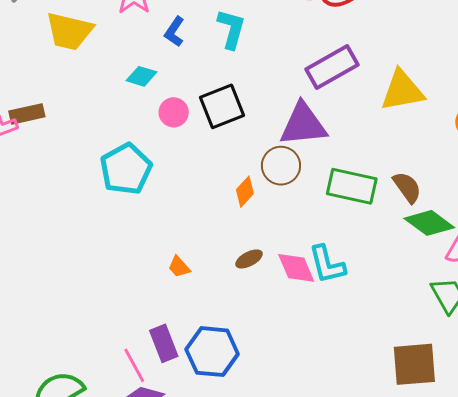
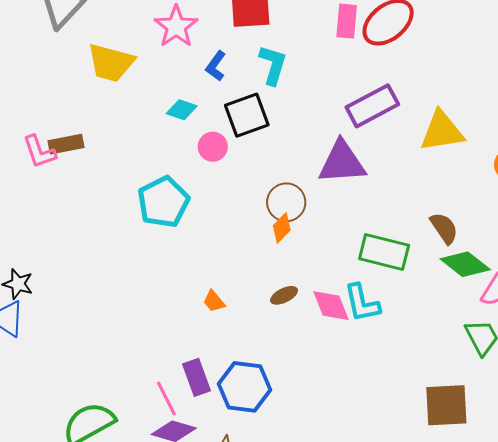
black square: (222, 106) -> (247, 115), moved
brown circle: (281, 166) -> (286, 202), moved
green rectangle: (352, 186) -> (384, 252), moved

